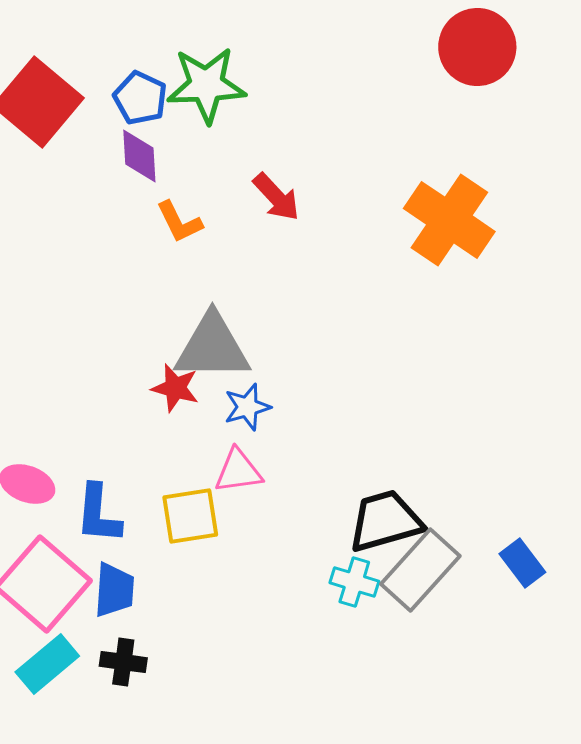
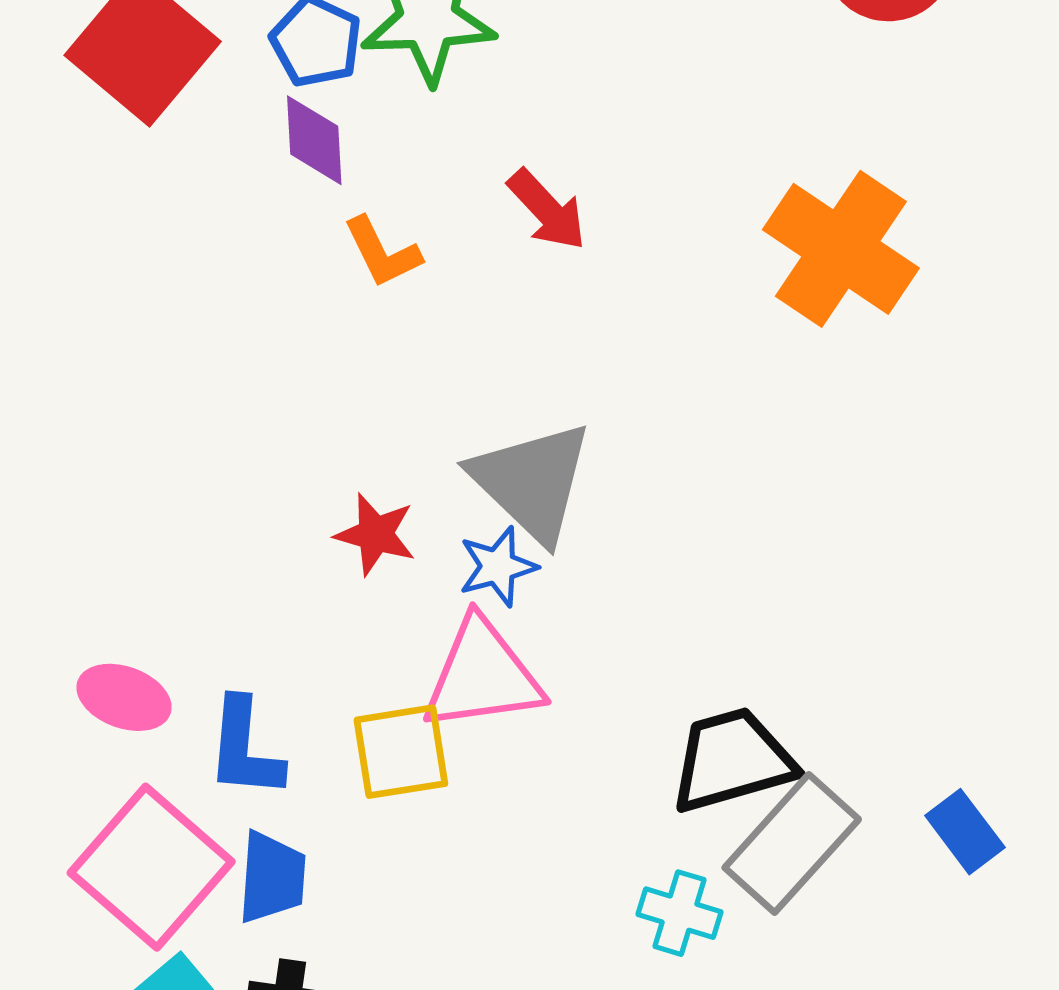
gray triangle: (212, 347) -> (532, 482), moved, turned 44
pink triangle: (238, 471) -> (482, 675), size x1.5
cyan cross: (354, 582) -> (680, 913), moved

